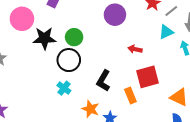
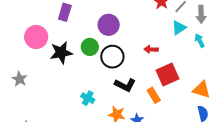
purple circle: (115, 15) -> (109, 25), moved
black circle: (69, 60) -> (112, 57), moved
black L-shape: (103, 81) -> (125, 85), turned -85

